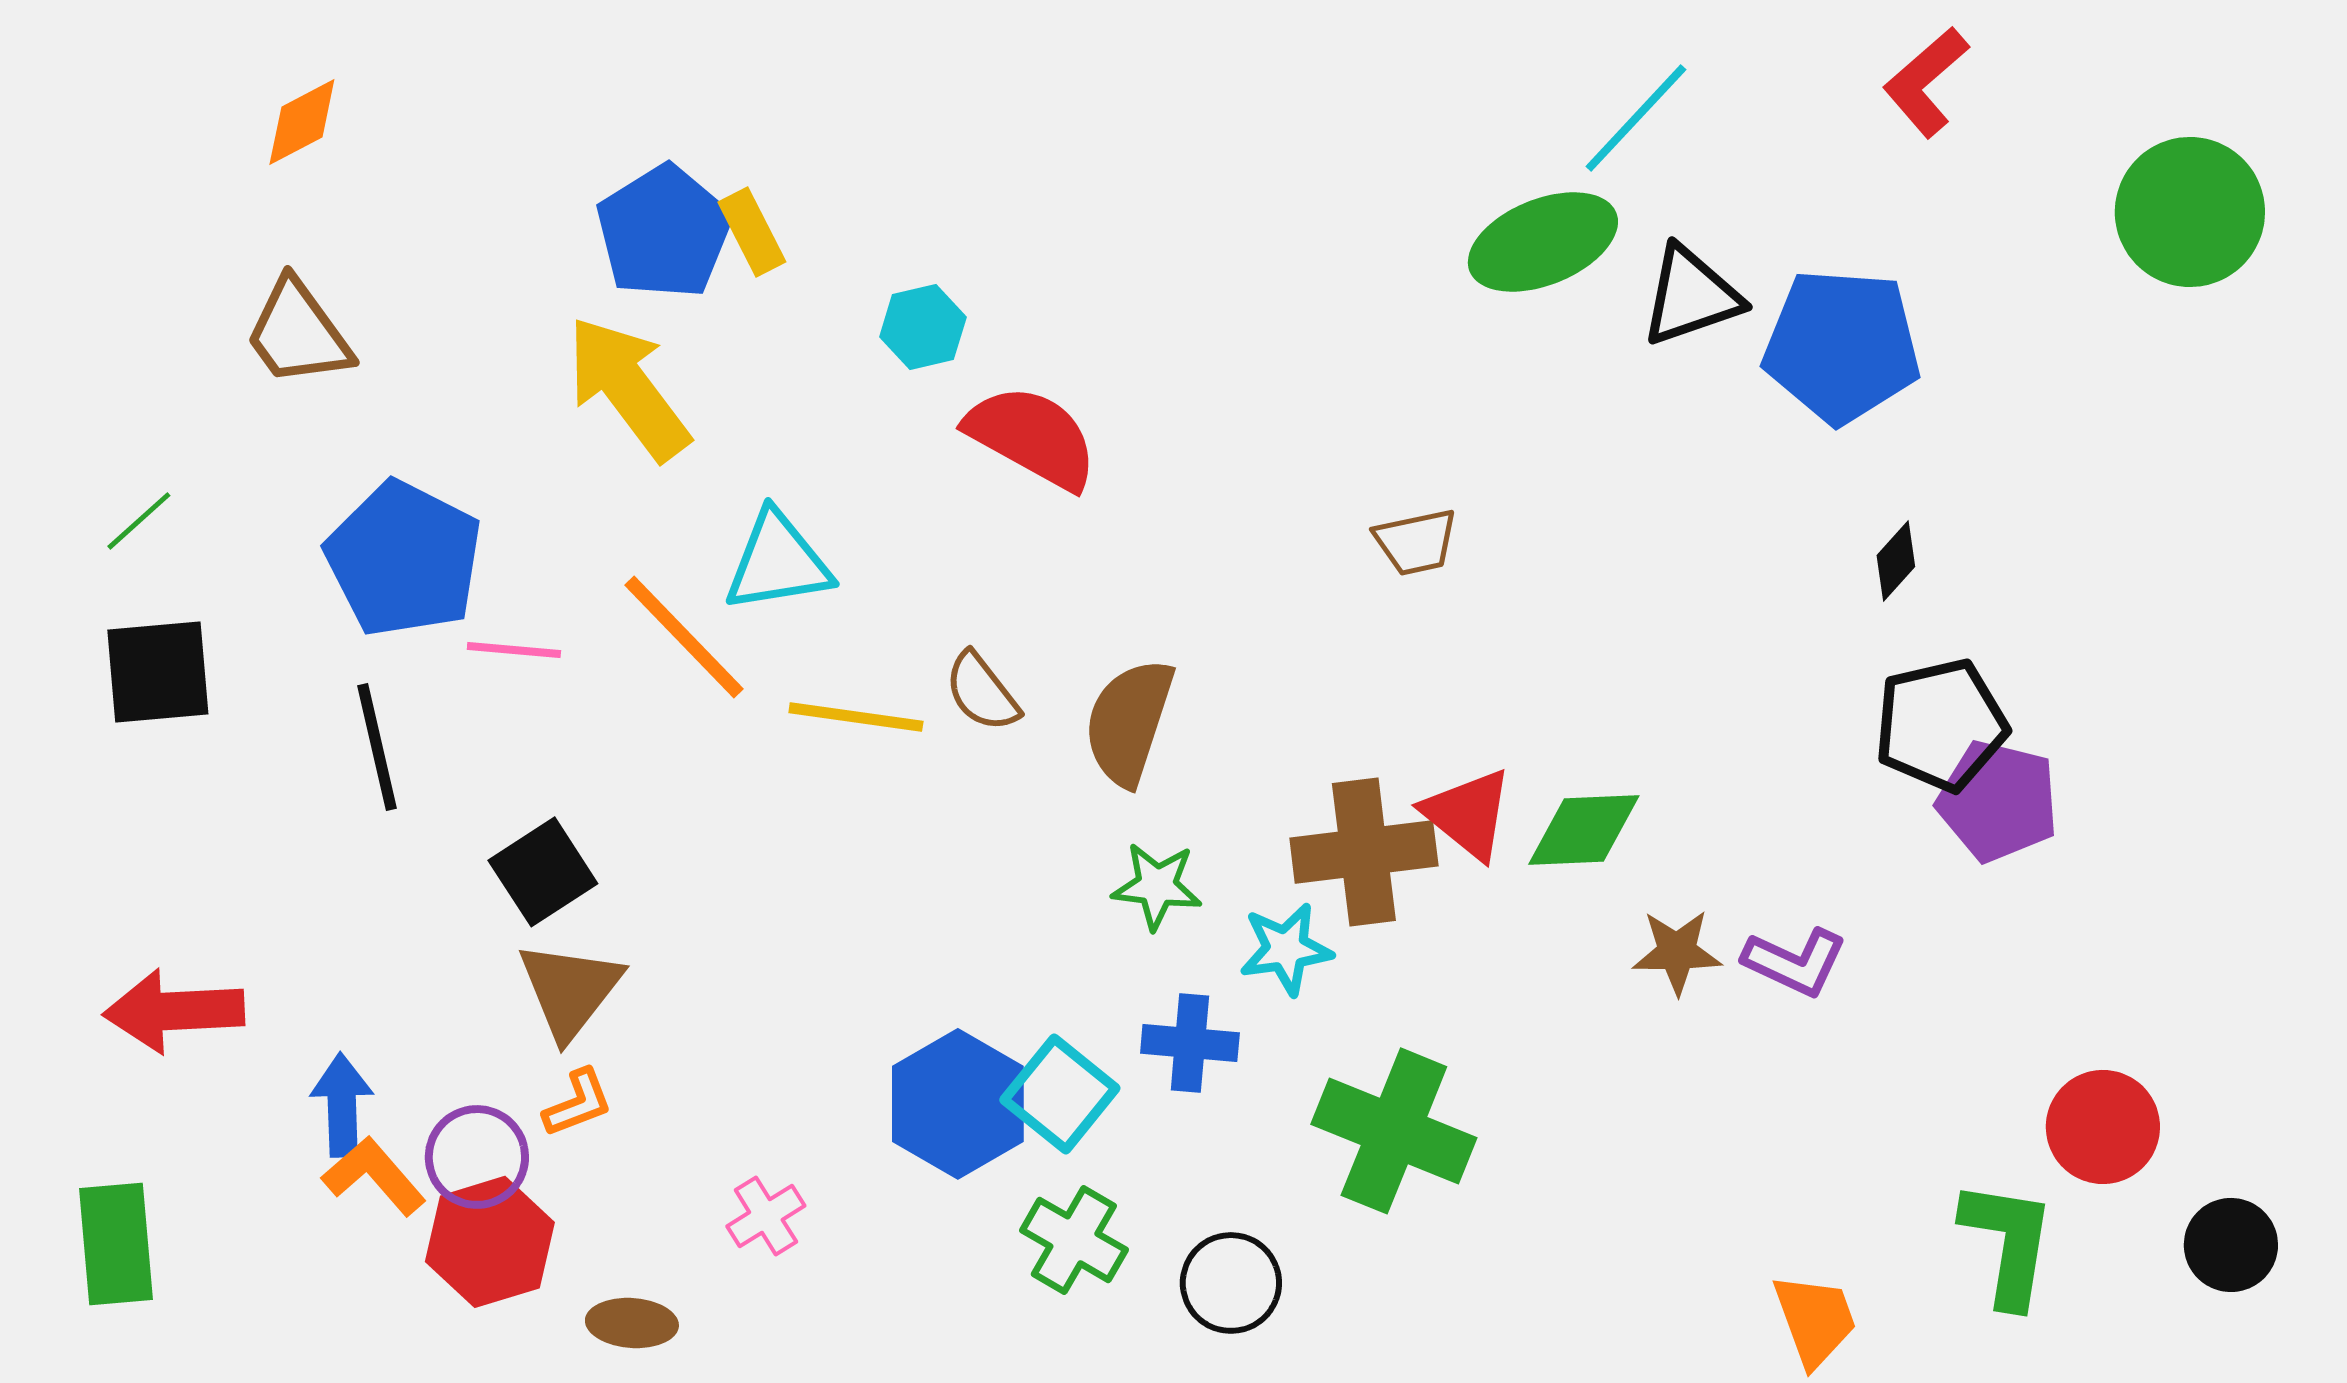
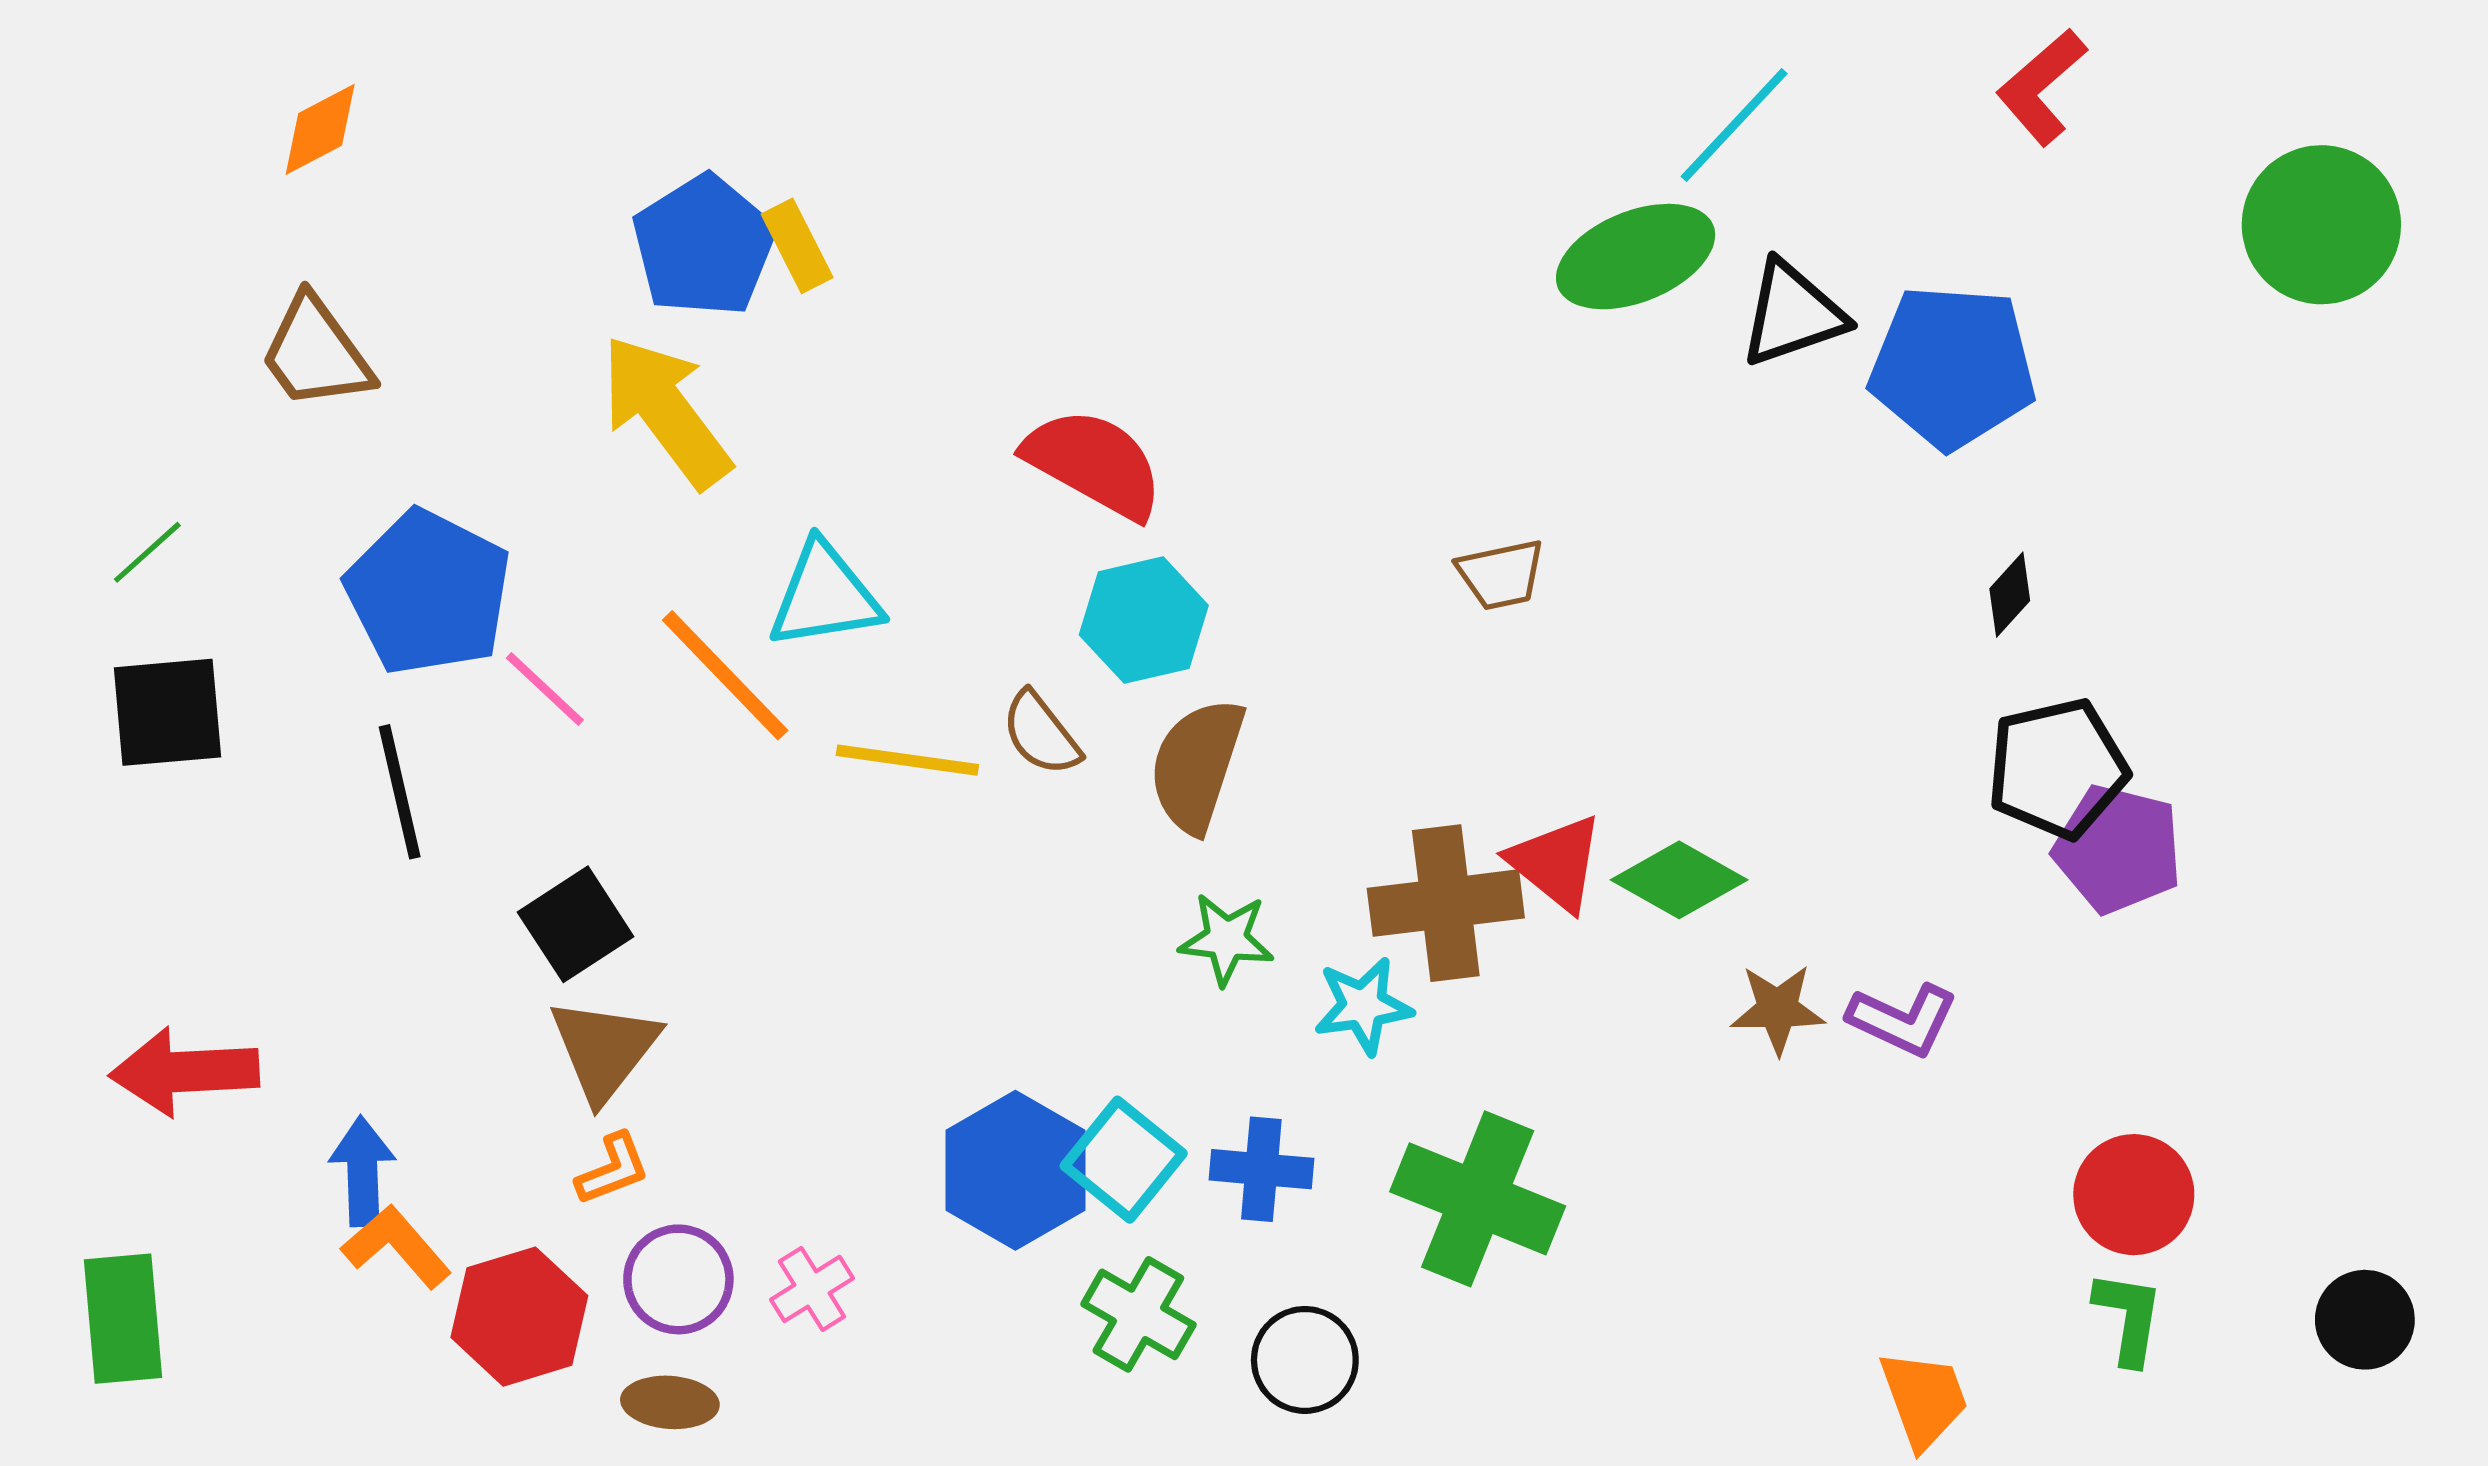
cyan hexagon: (923, 327) -> (1144, 620), moved, size x1.4
pink line: (514, 650) -> (545, 689), turned 38
green diamond: (1584, 830) -> (1679, 880), turned 32
blue cross: (1190, 1043) -> (1261, 1169), moved
red circle: (2103, 1127) -> (2134, 1195), moved
purple circle: (477, 1157) -> (678, 1279), moved
green L-shape: (2008, 1243) -> (2128, 1318), size x0.7

